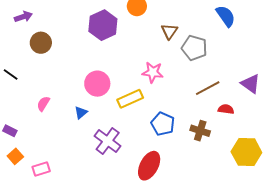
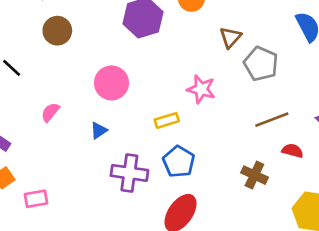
pink circle: (97, 84) -> (112, 83), moved
yellow rectangle: (130, 99) -> (167, 120), size x0.7
blue pentagon: (163, 124) -> (179, 162), moved
purple cross: (108, 141) -> (129, 173), turned -36

